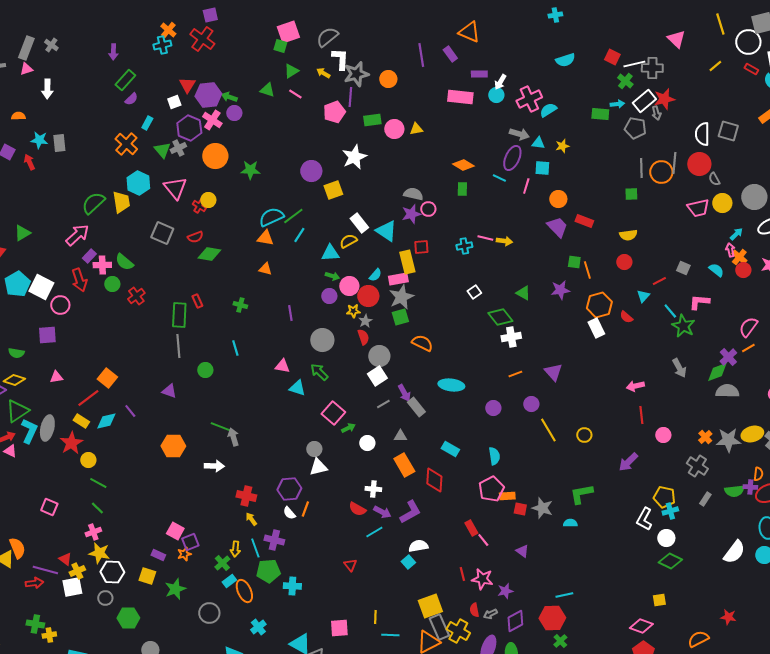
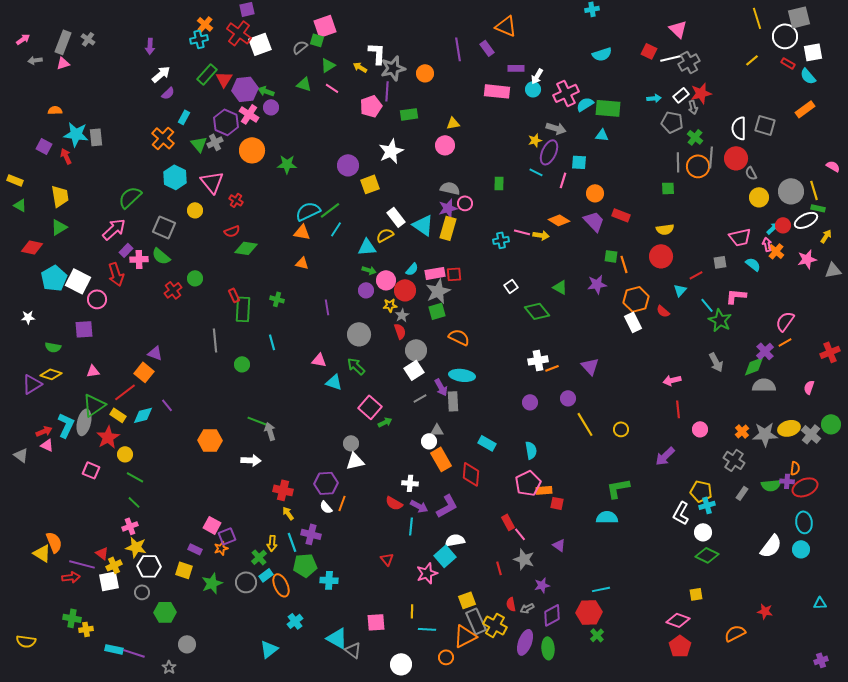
gray semicircle: (327, 37) -> (300, 47), moved, size x0.7
pink triangle: (676, 39) -> (678, 29), moved
gray cross: (652, 68) -> (689, 62), turned -30
green rectangle: (125, 80) -> (207, 74), moved
green cross: (625, 81) -> (695, 137), moved
white arrow: (47, 89) -> (161, 74), moved, turned -132
white rectangle: (644, 101) -> (681, 95), size x0.7
white square: (174, 102) -> (260, 44), moved, size x1.6
green rectangle: (600, 114) -> (608, 108), moved, size x1.4
pink circle: (394, 129) -> (445, 145), moved
cyan star: (39, 140) -> (76, 134), size x1.4
cyan triangle: (538, 143) -> (602, 135), moved
yellow star: (562, 146) -> (535, 140), moved
orange diamond: (463, 165) -> (559, 220), moved
yellow circle: (208, 200) -> (195, 210), moved
yellow trapezoid: (121, 202) -> (60, 196), moved
pink trapezoid: (698, 208) -> (740, 237), moved
gray square: (162, 233) -> (164, 227), moved
red square: (421, 247) -> (454, 274), moved
yellow rectangle: (407, 262) -> (448, 228), moved, turned 30
red circle: (624, 262) -> (661, 256), size x1.5
gray square: (683, 268) -> (720, 262), turned -32
red circle: (743, 270) -> (783, 225), moved
green circle: (112, 284) -> (195, 278), moved
green rectangle: (179, 315) -> (243, 309), moved
white cross: (511, 337) -> (538, 360), moved
cyan ellipse: (451, 385) -> (462, 375), moved
purple triangle: (169, 391) -> (155, 353), moved
gray rectangle: (416, 407) -> (453, 401), turned 36
green triangle: (17, 411) -> (94, 405), moved
white circle: (367, 443) -> (429, 441), moved
pink square: (49, 507) -> (91, 470), moved
gray star: (542, 508) -> (524, 559), moved
cyan semicircle: (570, 523) -> (607, 517), size x1.5
cyan line: (374, 532) -> (411, 526), turned -54
cyan square: (408, 562) -> (445, 556), size x1.5
pink star: (482, 579) -> (427, 573), moved, turned -30
yellow square: (430, 606) -> (467, 600), size x0.7
gray circle: (209, 613) -> (246, 582), moved

